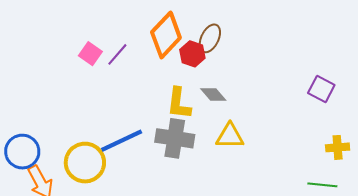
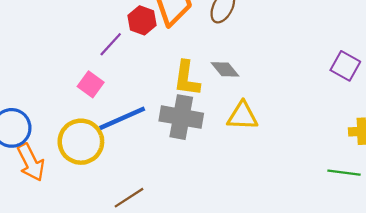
pink square: (90, 54) -> (91, 84), moved
purple line: (117, 54) -> (111, 44), moved
red hexagon: (192, 54) -> (142, 20), moved

